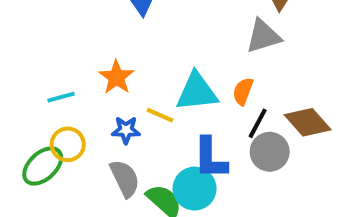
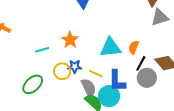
gray triangle: (263, 36) -> (160, 17), moved
yellow line: (160, 115) -> (96, 74), moved
yellow circle: (68, 144) -> (62, 71), moved
gray semicircle: (125, 178) -> (89, 88), moved

